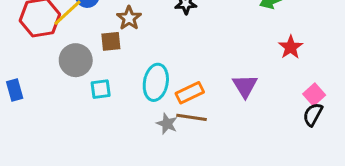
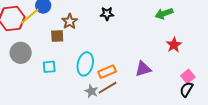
gray circle: (76, 60) -> (21, 53), moved
purple triangle: (245, 86) -> (143, 69), turned 42
brown line: (192, 117) -> (107, 88), turned -42

